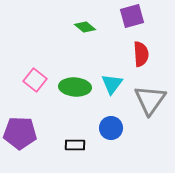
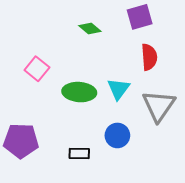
pink square: (35, 80) -> (37, 69), moved

